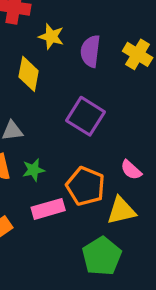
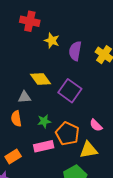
yellow diamond: (29, 74) -> (41, 79), moved, turned -50
green star: (33, 170) -> (44, 121), moved

